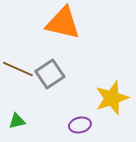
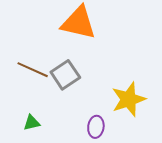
purple ellipse: (80, 125) -> (96, 127), turned -70

